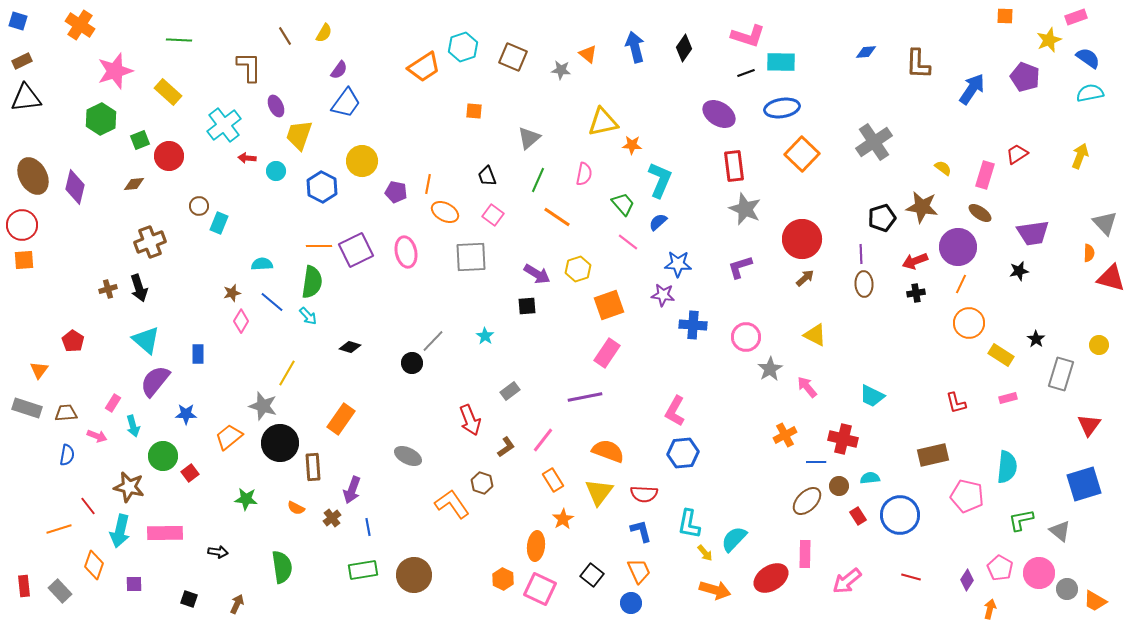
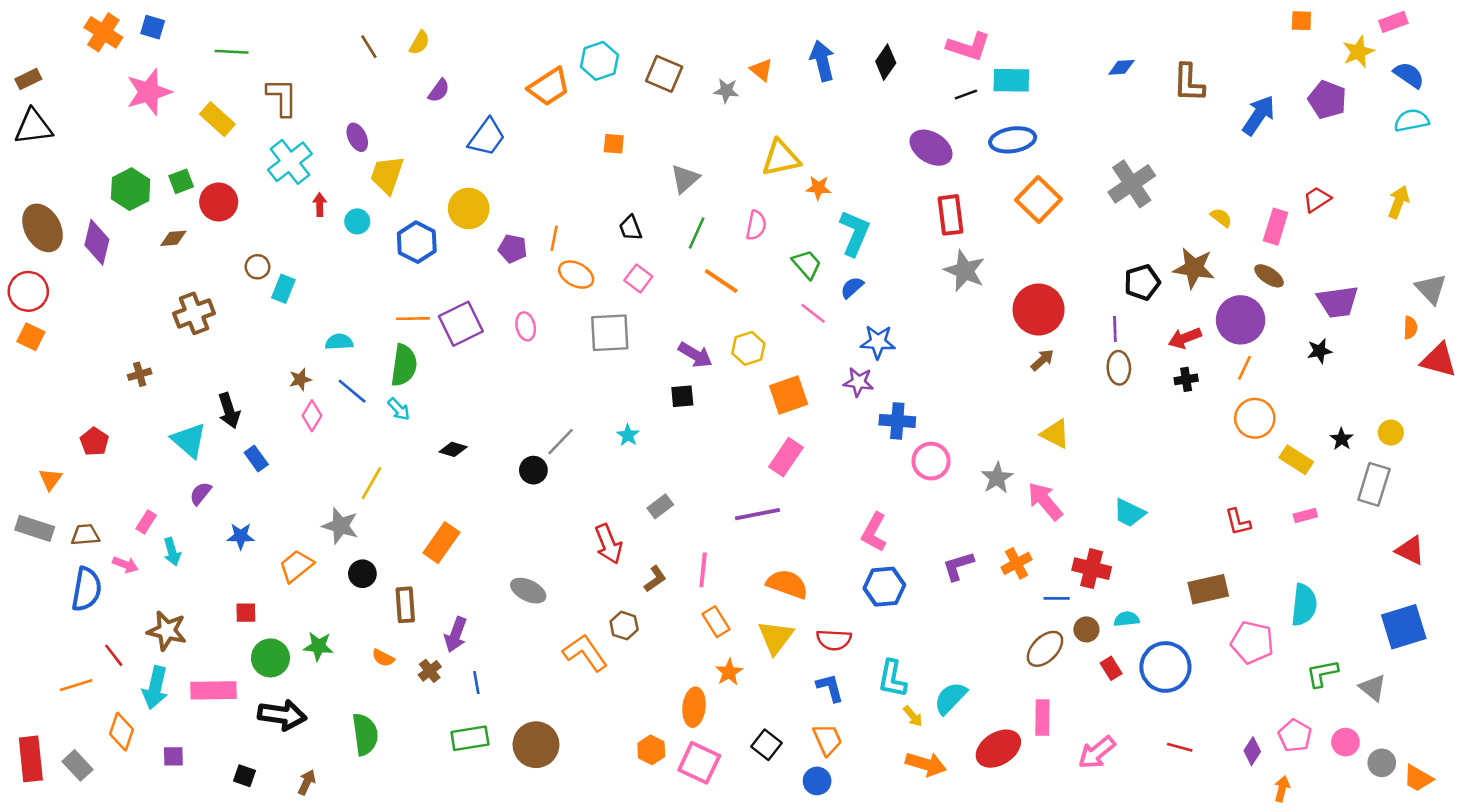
blue square: (18, 21) -> (153, 27), moved
brown L-shape: (249, 67) -> (282, 97), moved
blue trapezoid: (346, 103) -> (487, 137), moved
green hexagon: (101, 119) -> (131, 189), moved
red arrow: (247, 158) -> (320, 205), turned 84
pink ellipse: (406, 252) -> (526, 326), size x0.7
orange square: (24, 260) -> (31, 337), turned 30
purple L-shape: (740, 267) -> (958, 566), moved
black arrow: (139, 288) -> (229, 411), moved
pink circle: (746, 337) -> (931, 461), moved
yellow circle: (1099, 345) -> (1391, 433), moved
blue rectangle: (198, 354) -> (256, 458), turned -36
purple semicircle: (155, 381) -> (201, 493), size x0.6
pink arrow: (807, 387) -> (1045, 501), size x1.4
red triangle: (1089, 425) -> (1410, 550), turned -40
pink line: (543, 440) -> (703, 570), turned -32
black circle: (280, 443) -> (362, 574), size x0.6
blue semicircle: (67, 455) -> (87, 589), size x1.6
green circle: (163, 456) -> (270, 658), moved
red square: (190, 473) -> (246, 613), turned 36
black arrow: (218, 552) -> (282, 715), size x1.8
pink circle: (1039, 573) -> (1345, 742), size x0.7
red rectangle: (24, 586) -> (31, 759), size x1.6

